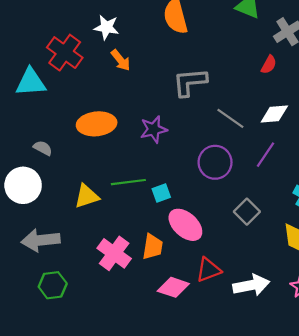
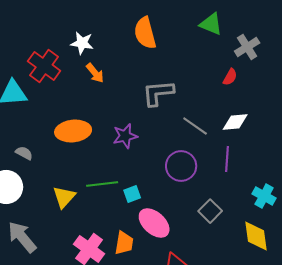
purple line: (266, 155) -> (227, 159), turned -30
yellow triangle: (87, 196) -> (64, 197), turned -30
gray arrow: (41, 240) -> (22, 237), turned 56

